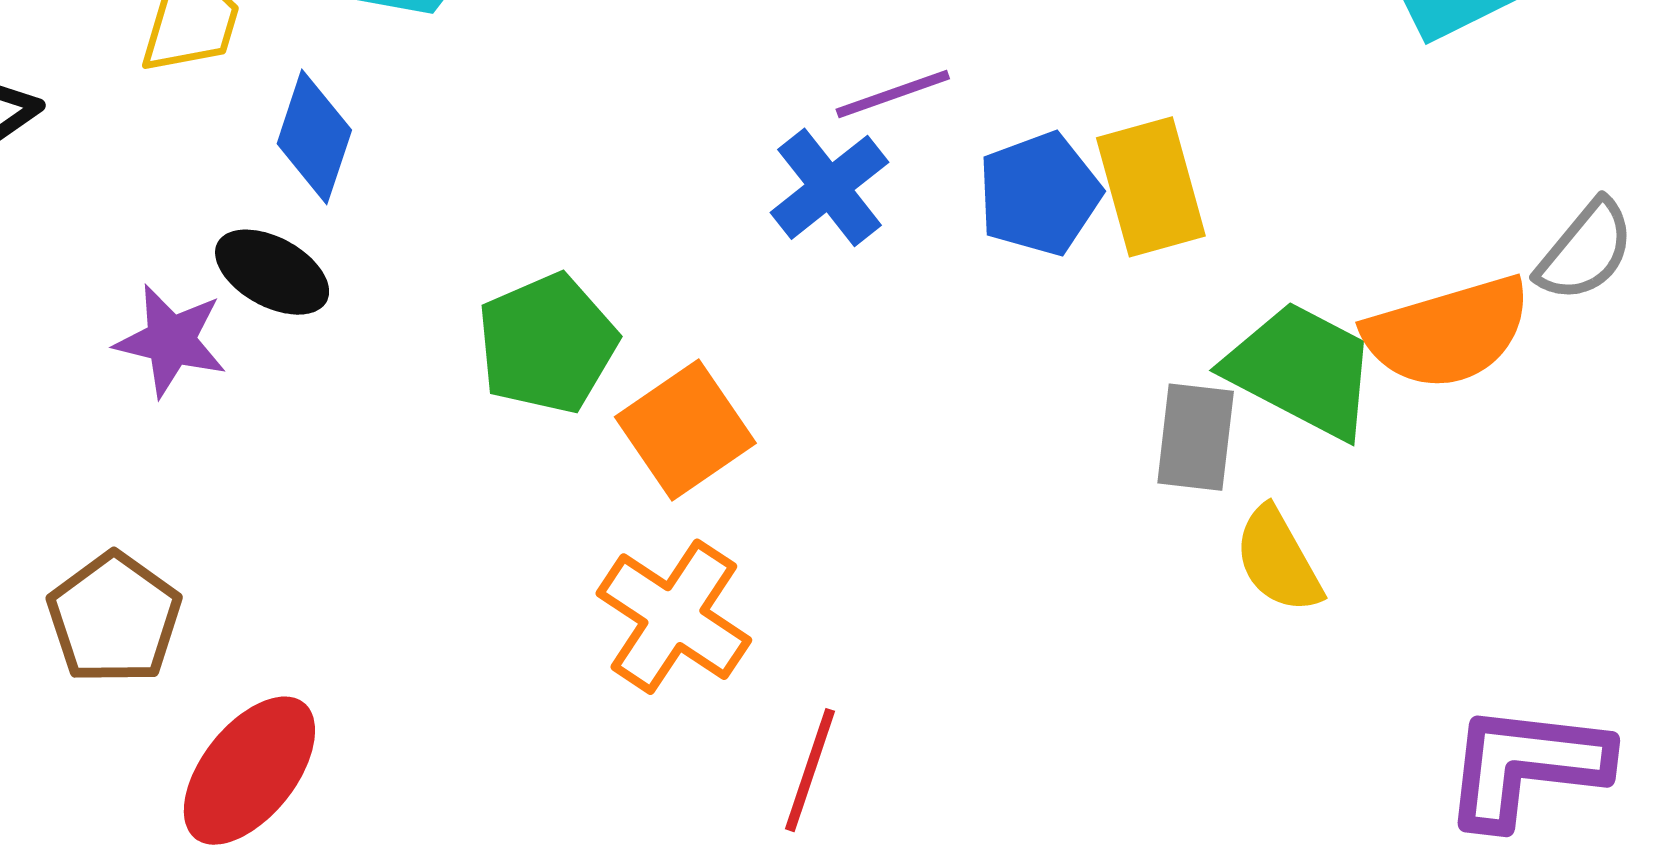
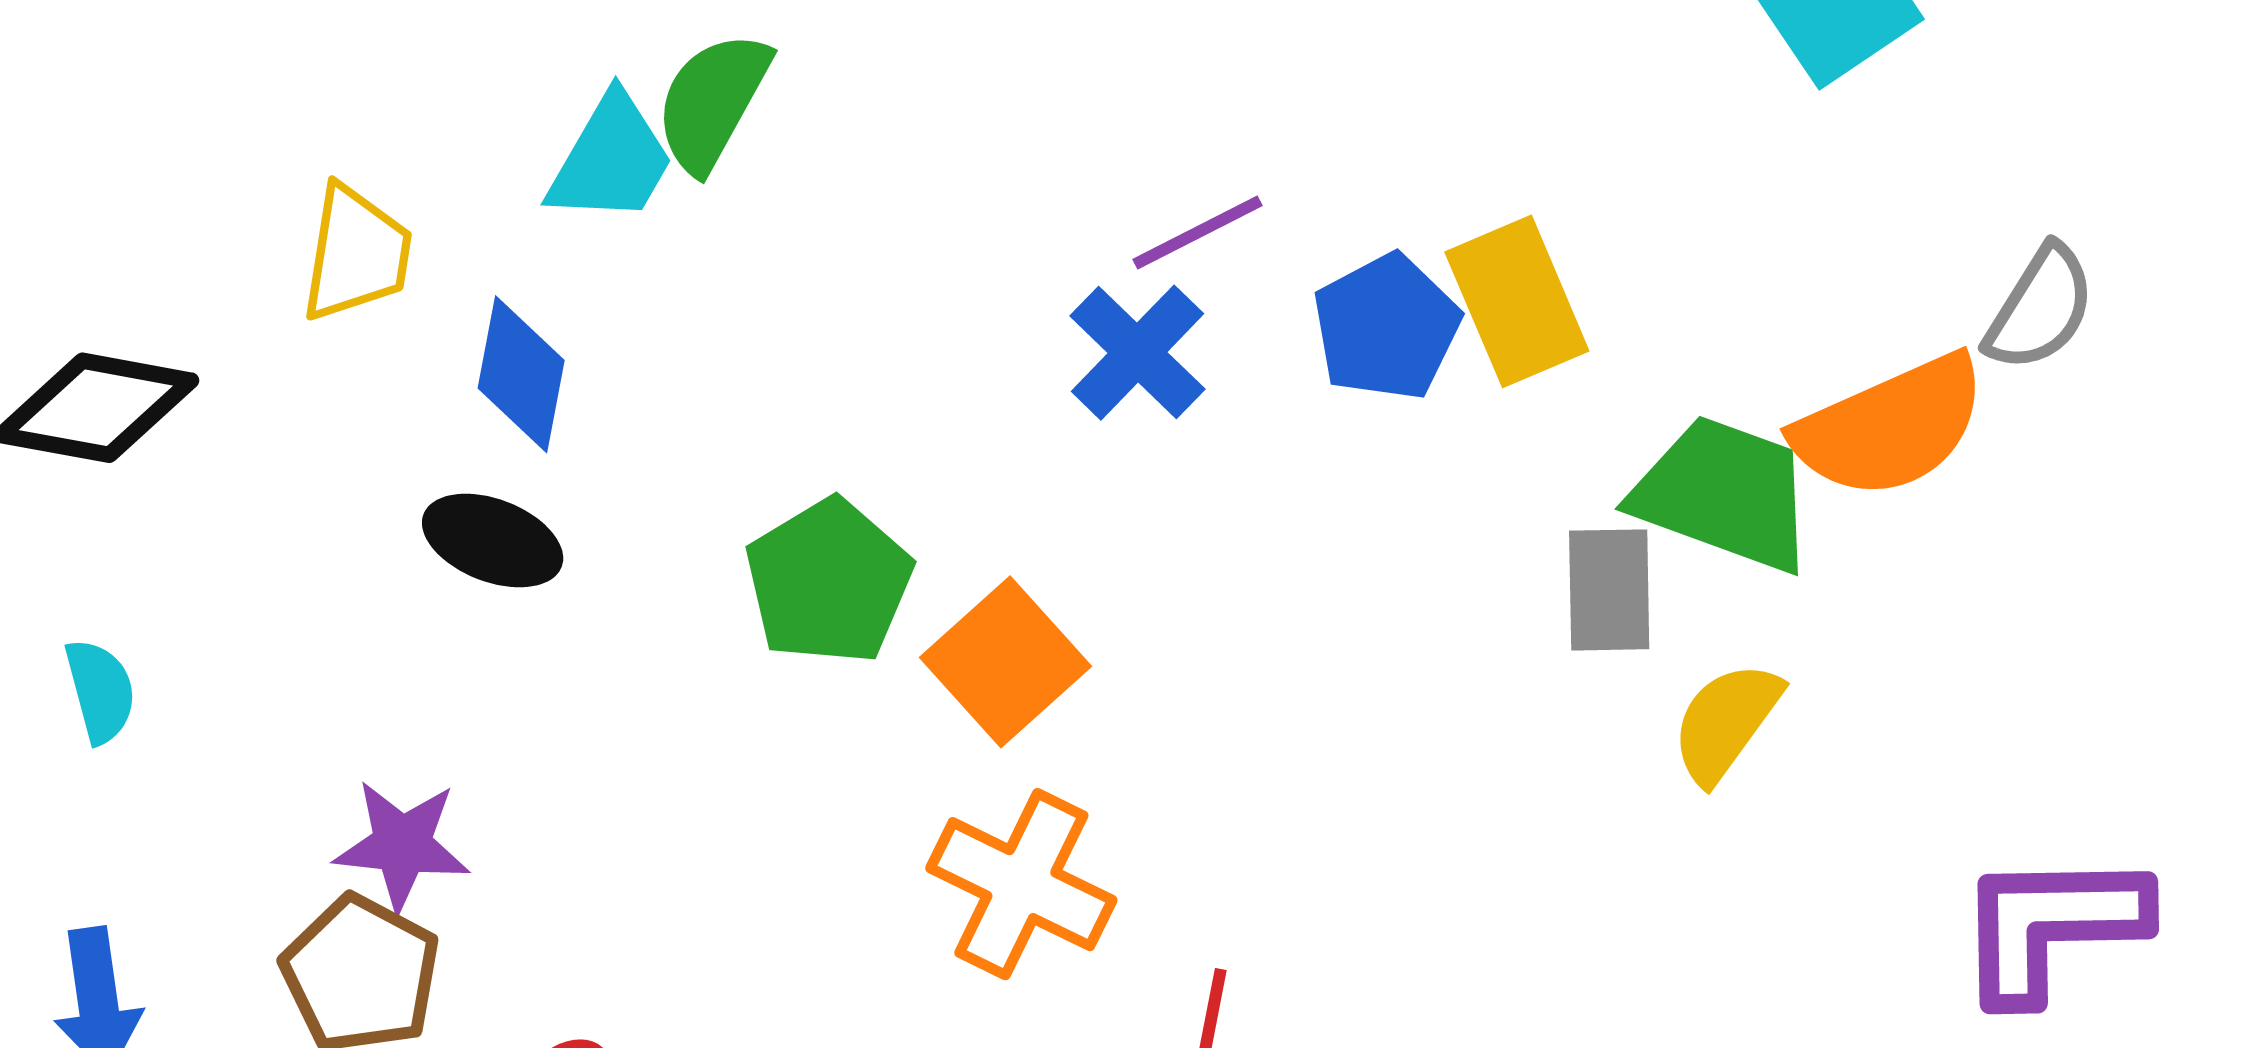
purple star: (171, 341) -> (402, 845), moved
yellow semicircle: (1278, 560) -> (1726, 722), turned 73

